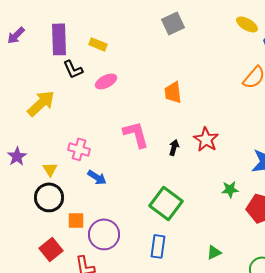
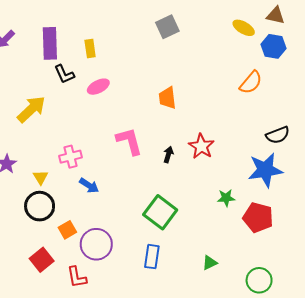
yellow rectangle: (98, 44) -> (90, 48), turned 60
pink cross: (79, 149) -> (71, 157), turned -30
orange square: (76, 220) -> (67, 230), turned -30

